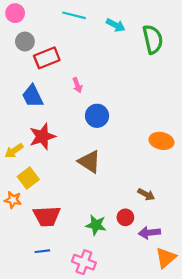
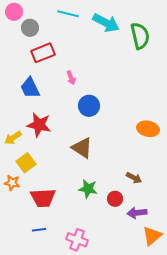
cyan arrow: (116, 25) -> (106, 23), size x1.5
gray circle: (25, 42) -> (30, 28), moved
red star: (42, 137) -> (39, 125), turned 30
green star: (96, 225) -> (88, 189), moved

